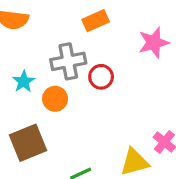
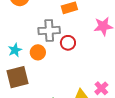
cyan star: (24, 82) -> (15, 50), moved

